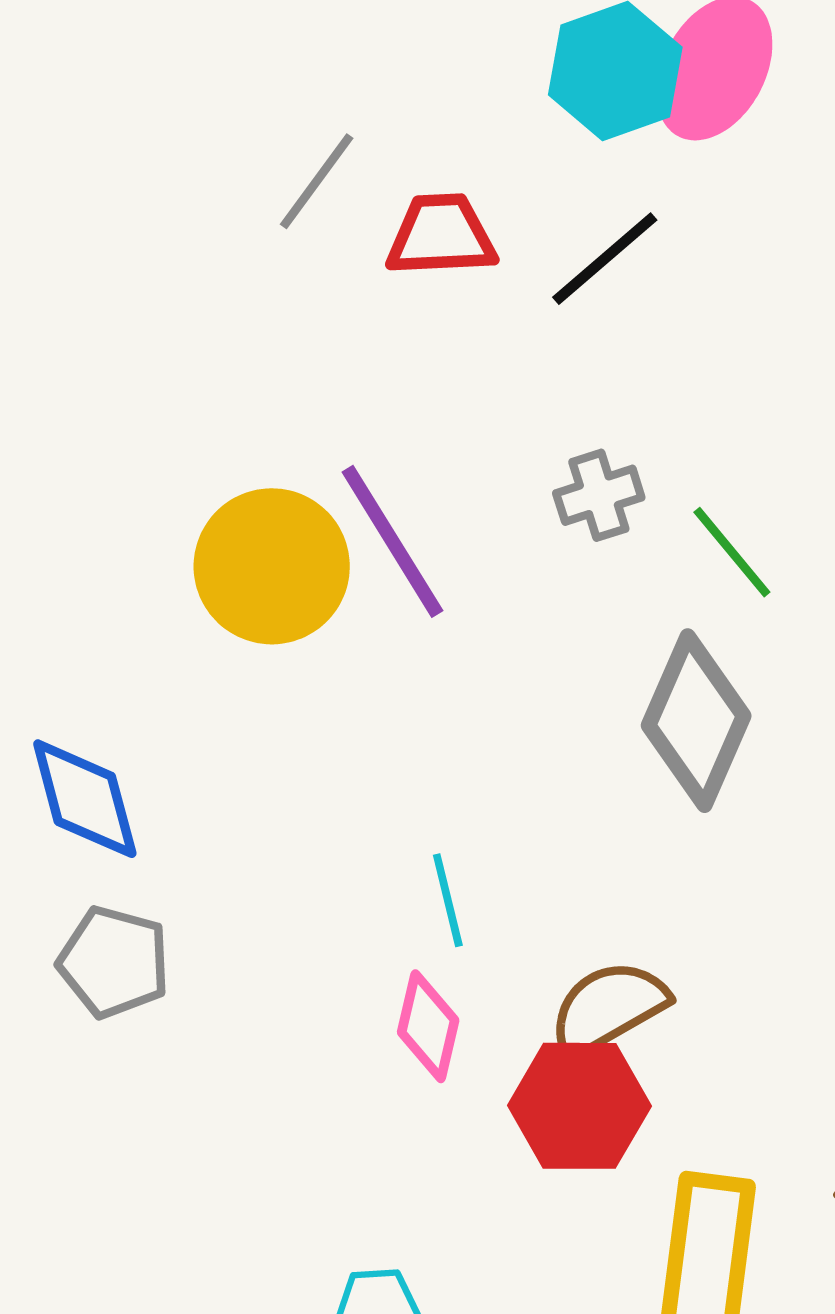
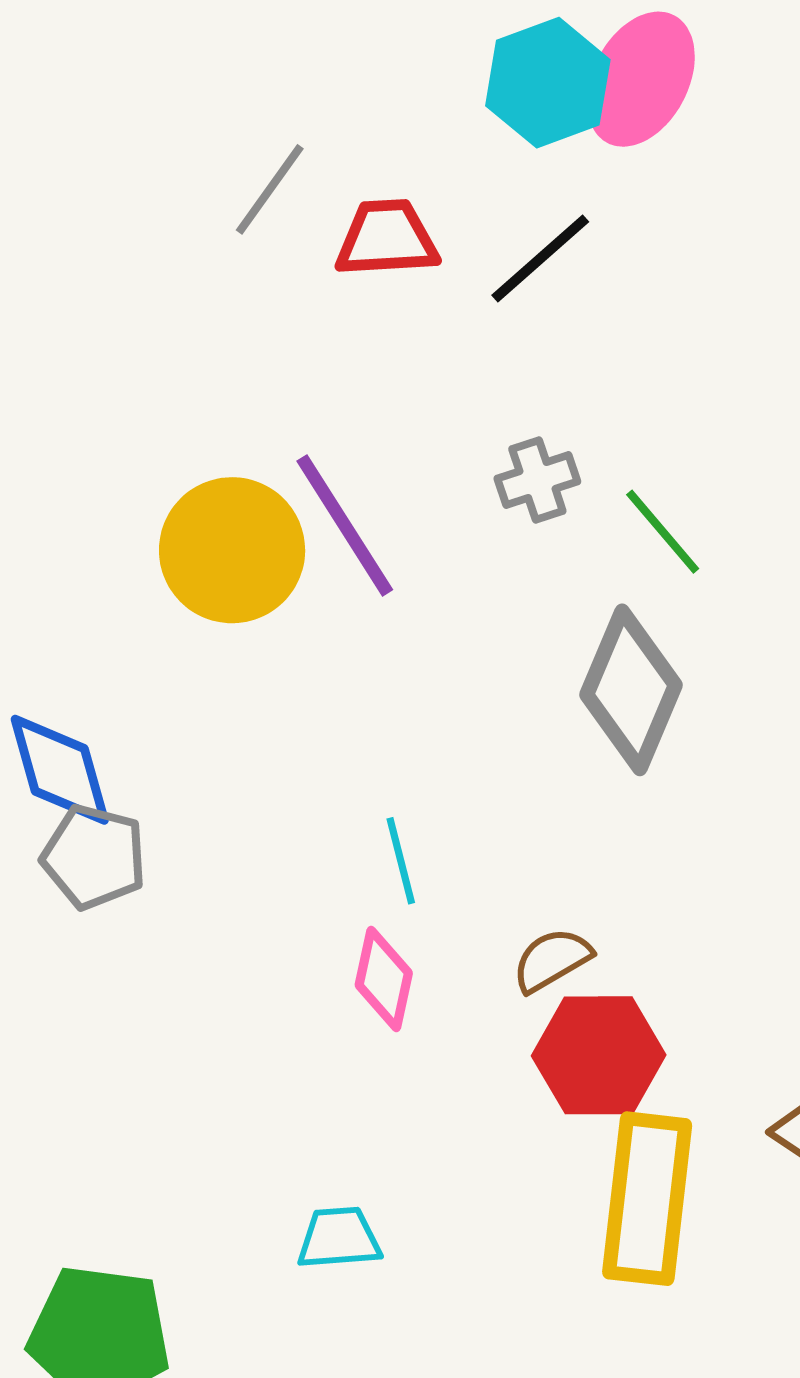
gray pentagon: (114, 962) -> (94, 857), moved
brown semicircle: (608, 1008) -> (552, 960), size x0.7
red hexagon: (579, 1106) -> (599, 1055), moved

